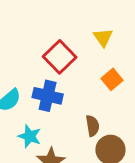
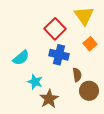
yellow triangle: (103, 37) -> (84, 16), size x1.5
blue cross: (48, 96) -> (59, 55), moved

